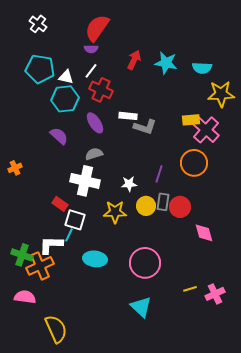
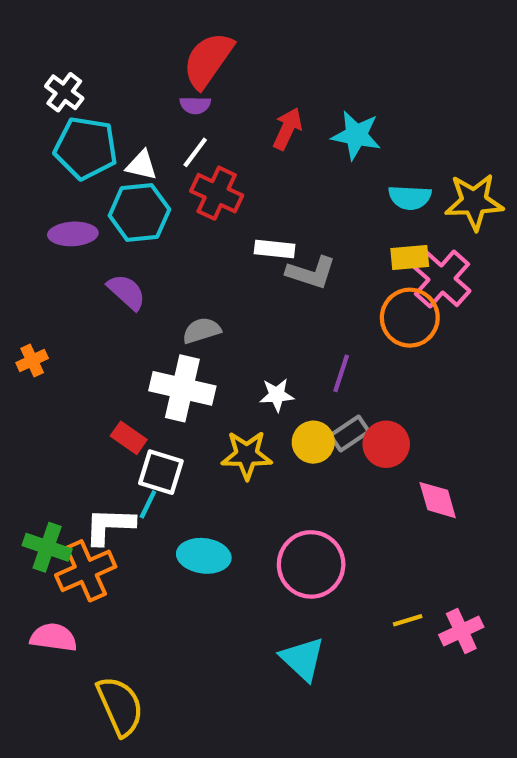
white cross: (38, 24) -> (64, 92), moved
cyan semicircle: (202, 68) -> (410, 197), moved
purple ellipse: (95, 123) -> (73, 234), moved, turned -60
orange circle: (194, 163) -> (410, 318), moved
gray rectangle: (163, 202) -> (350, 434), turned 48

